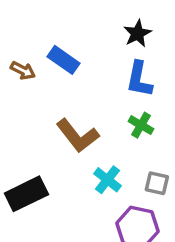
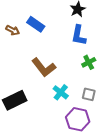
green cross: (141, 125) -> (89, 62), moved, turned 32

